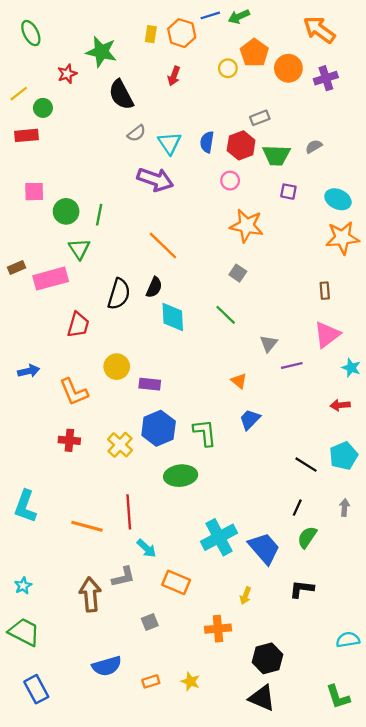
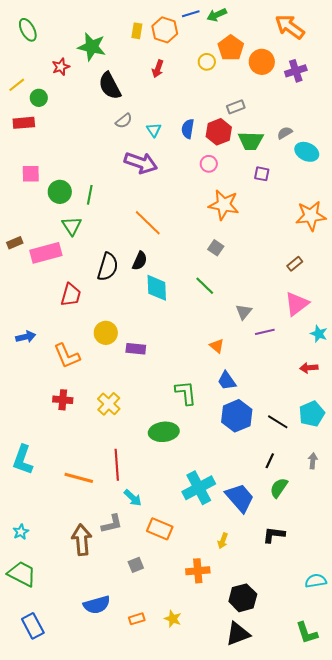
cyan triangle: (170, 143) -> (154, 130), size x0.7
cyan ellipse: (338, 199) -> (307, 152), moved
brown rectangle: (325, 291) -> (295, 264), turned 56
blue trapezoid: (250, 419) -> (227, 381), turned -80
blue hexagon: (159, 428) -> (237, 416), moved
black triangle: (262, 698) -> (238, 634), turned -44

